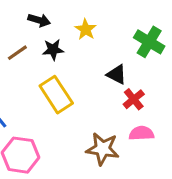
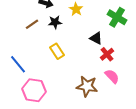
yellow rectangle: (56, 95) -> (57, 51), size x0.7
pink semicircle: (141, 133) -> (112, 76), turned 49

